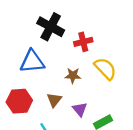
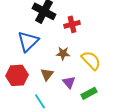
blue triangle: (32, 62) -> (28, 41), turned -40
yellow semicircle: (105, 69) -> (91, 60), moved

